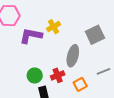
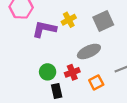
gray square: (95, 35) -> (103, 21), moved
gray ellipse: (73, 56) -> (89, 51), turned 50

